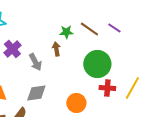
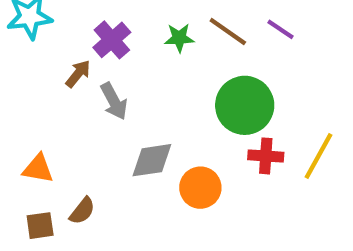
purple cross: (12, 49) -> (112, 40), moved
brown arrow: (56, 49) -> (78, 74), moved, turned 48
gray diamond: (36, 93) -> (152, 160), moved

